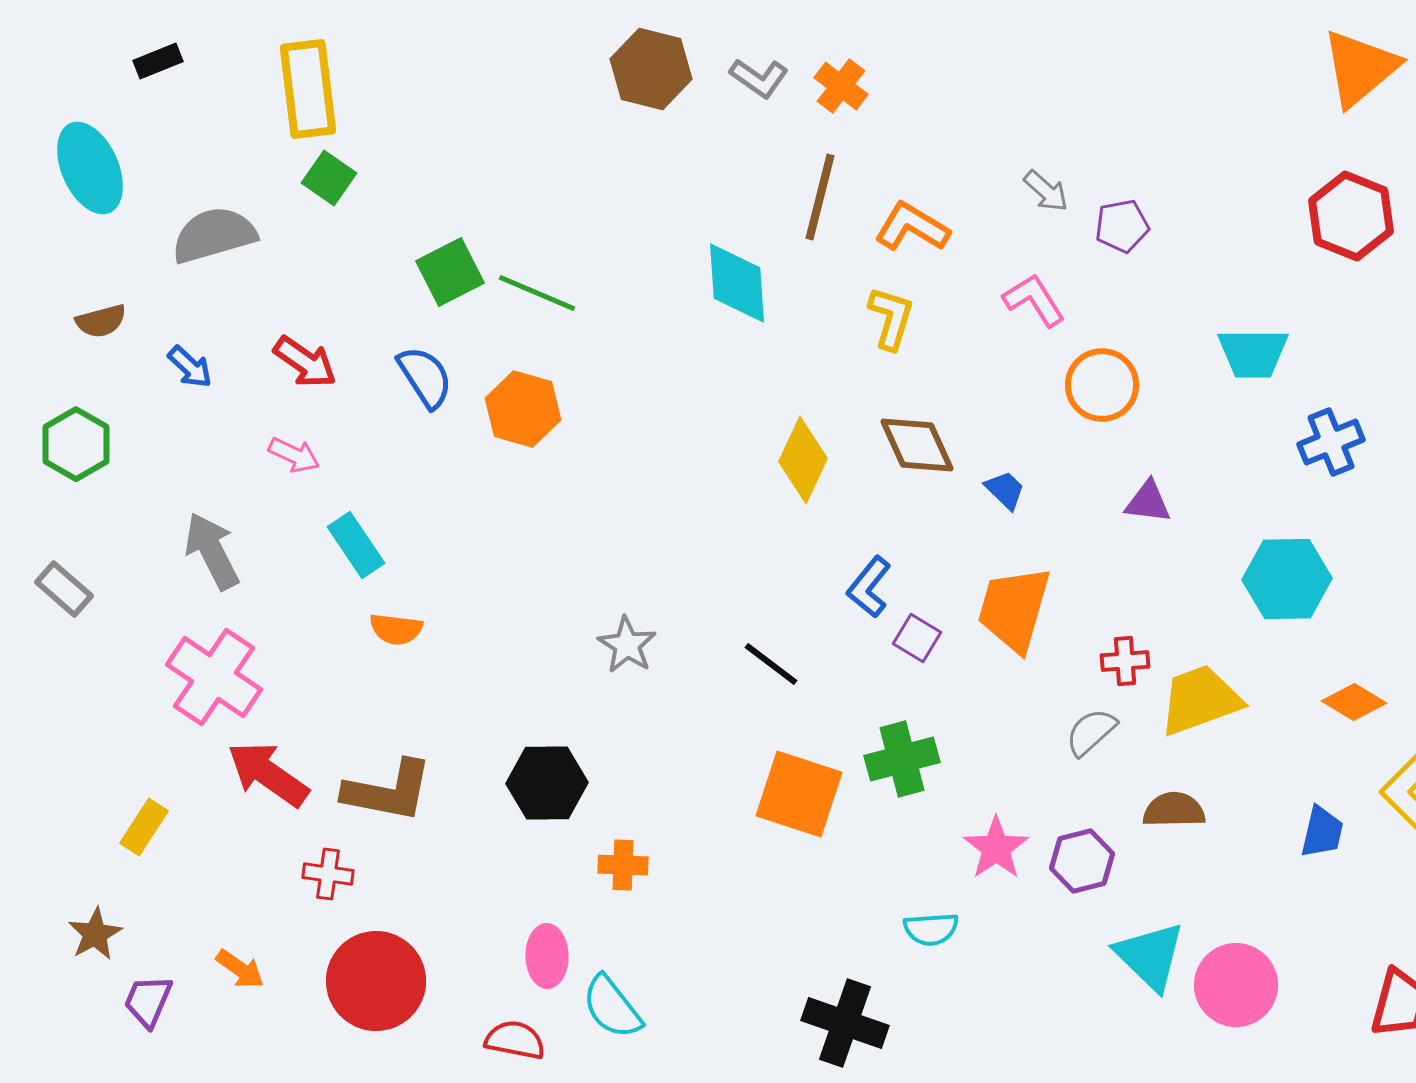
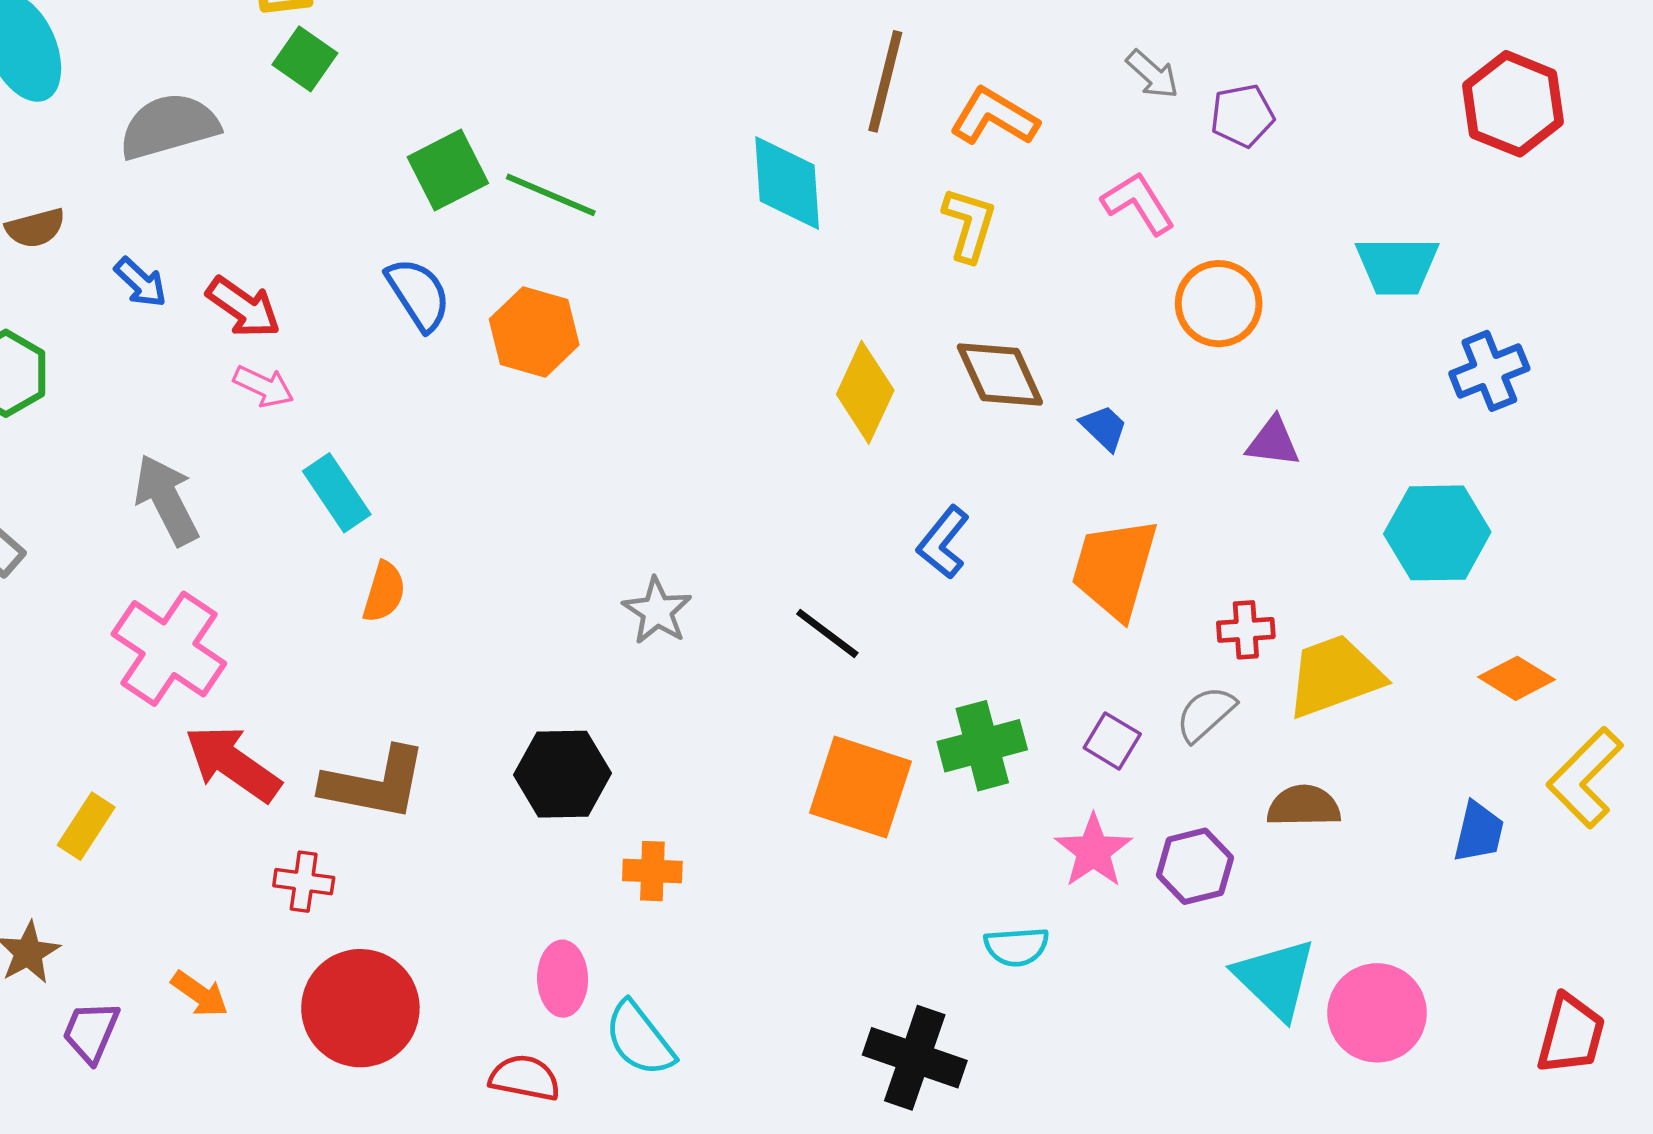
red arrow: (305, 362) -> (243, 307), moved
orange semicircle: (396, 629) -> (384, 592), turned -80
purple square: (917, 638) -> (1112, 741), moved

